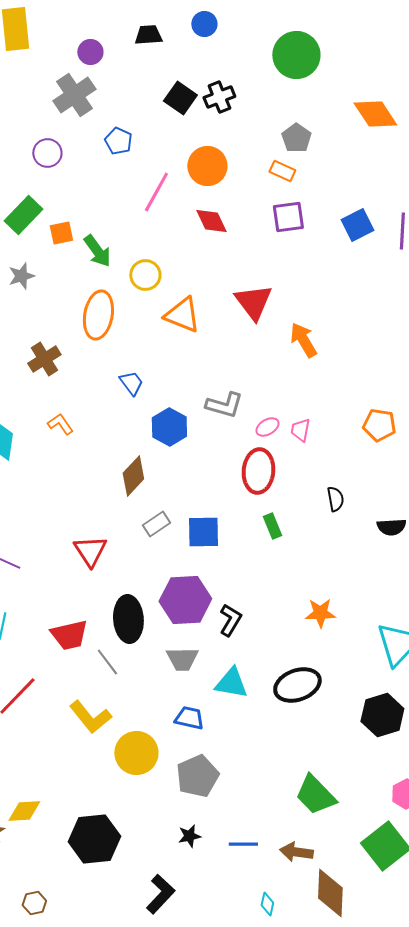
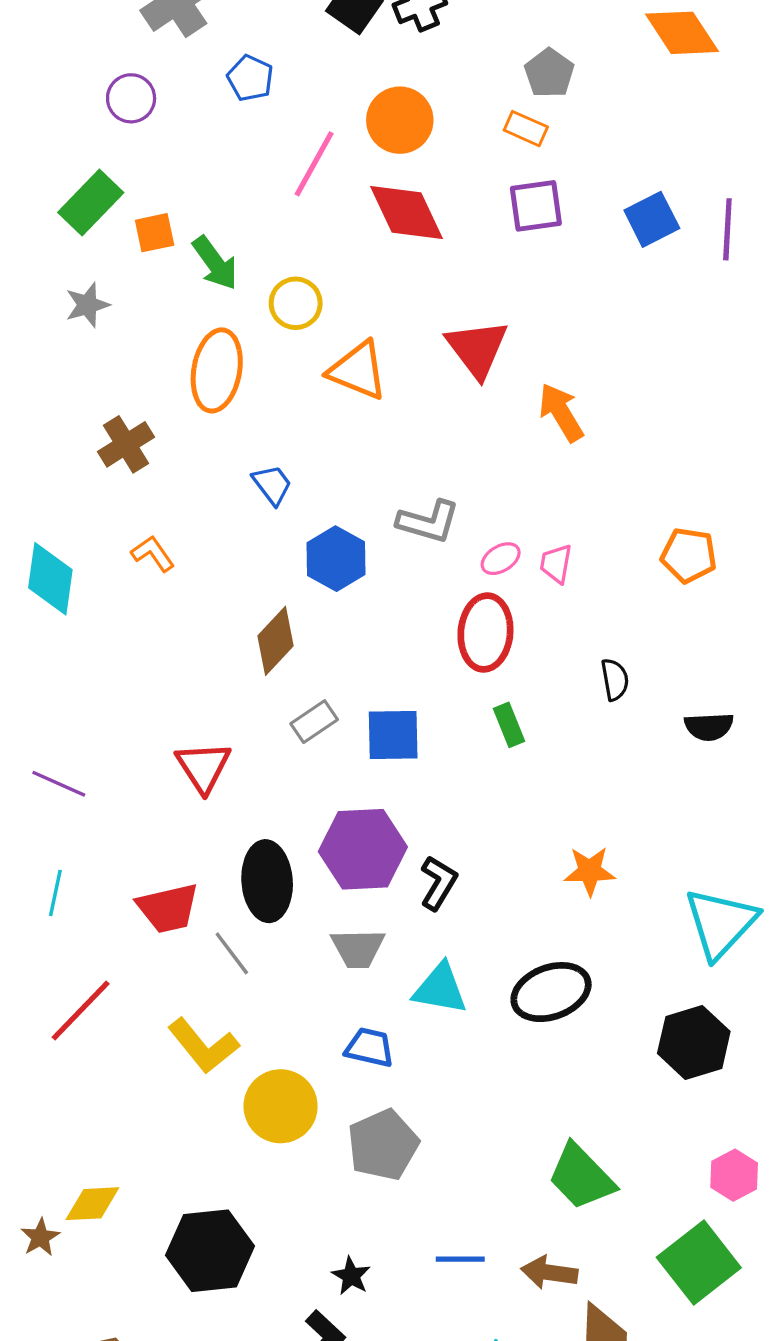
red diamond: (211, 221) -> (407, 213), size x1.4
black star: (189, 836) -> (351, 1276), moved, turned -30

